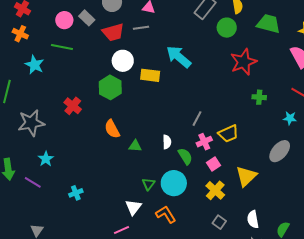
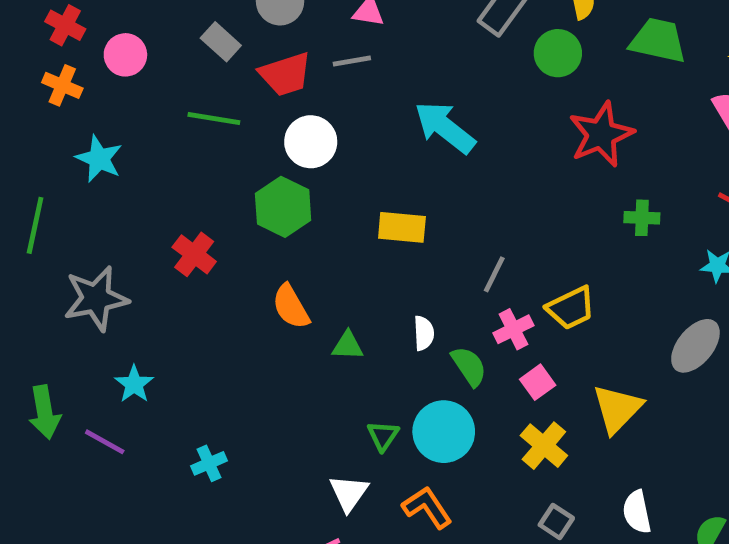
pink circle: (64, 20) -> (125, 55), moved
green line: (62, 47) -> (214, 118), moved
yellow rectangle: (150, 75) -> (402, 227), moved

